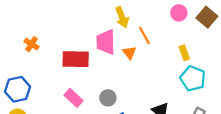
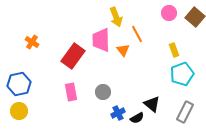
red rectangle: (76, 59) -> (73, 56), turned -55
cyan pentagon: (193, 79) -> (182, 74), turned 30
pink rectangle: (73, 98) -> (71, 92), turned 36

